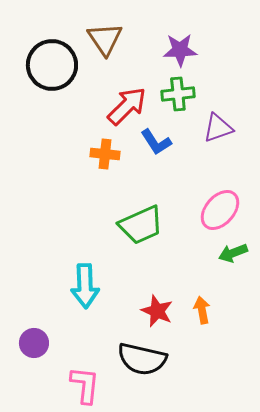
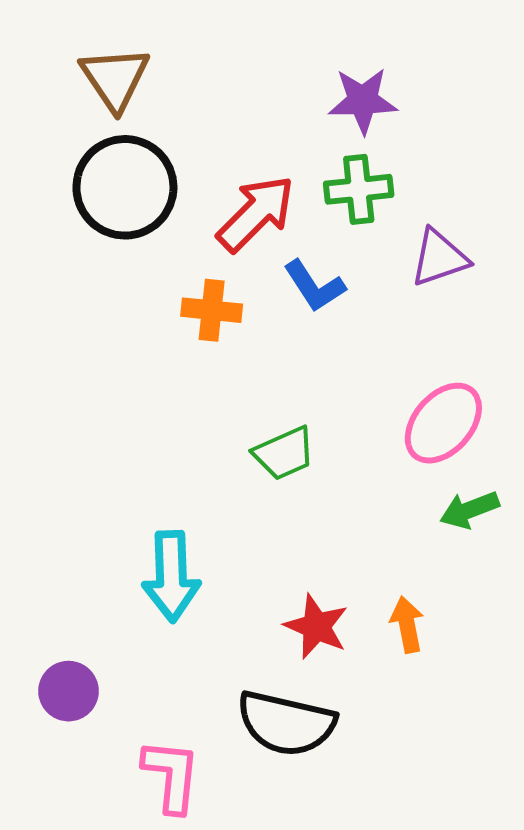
brown triangle: (105, 39) -> (115, 78), moved
black circle: (52, 65) -> (125, 187), moved
green trapezoid: (141, 225) -> (284, 453), size x0.7

